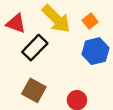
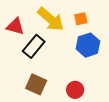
orange square: (90, 21) -> (81, 19), turned 32

